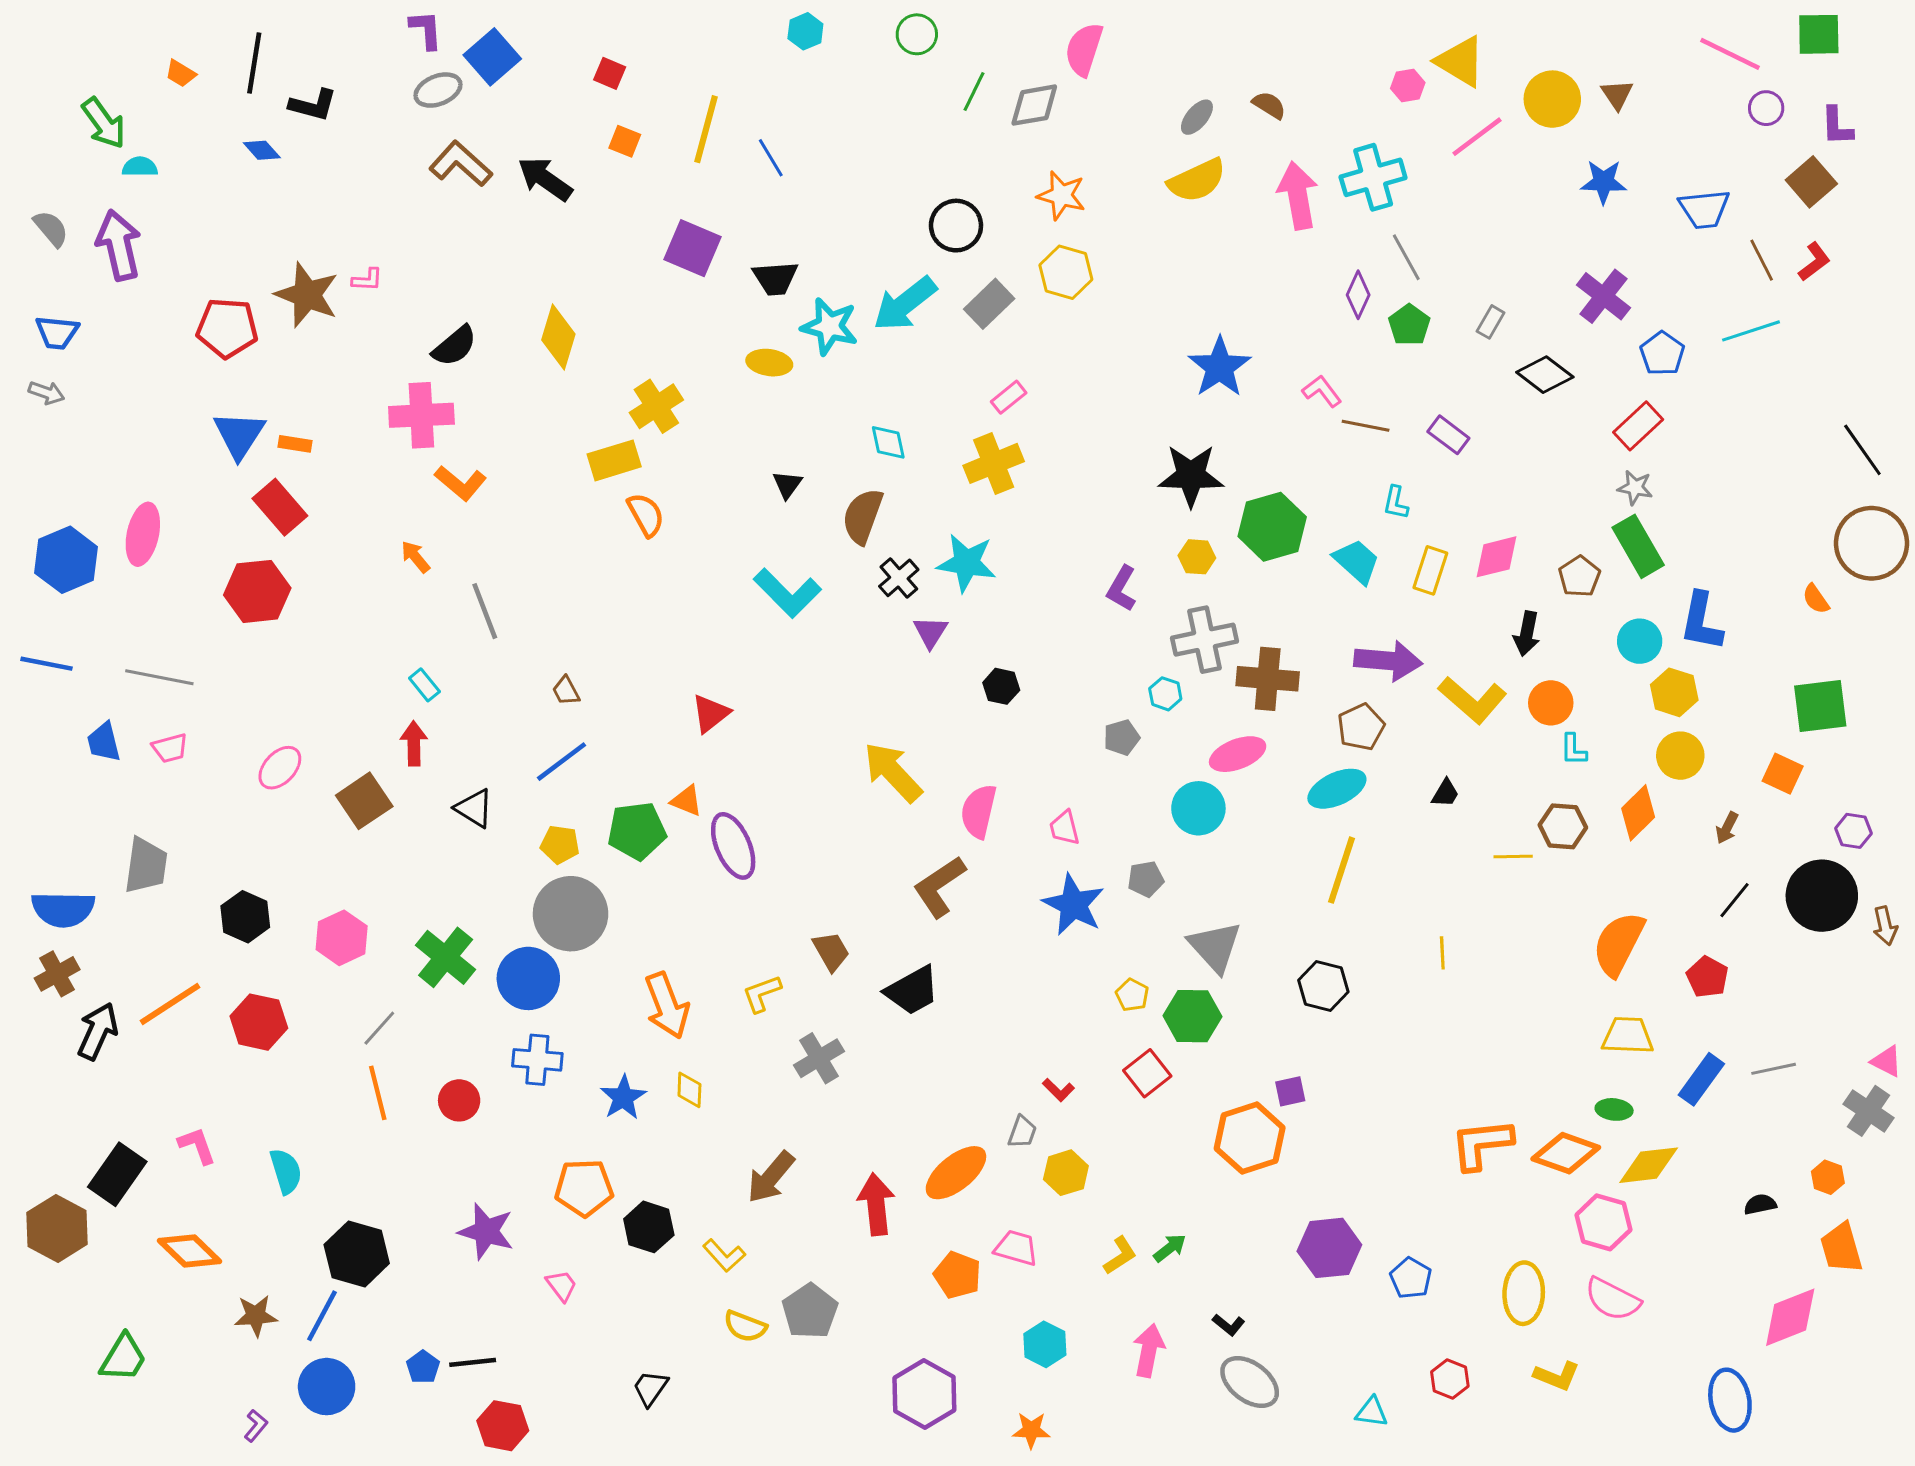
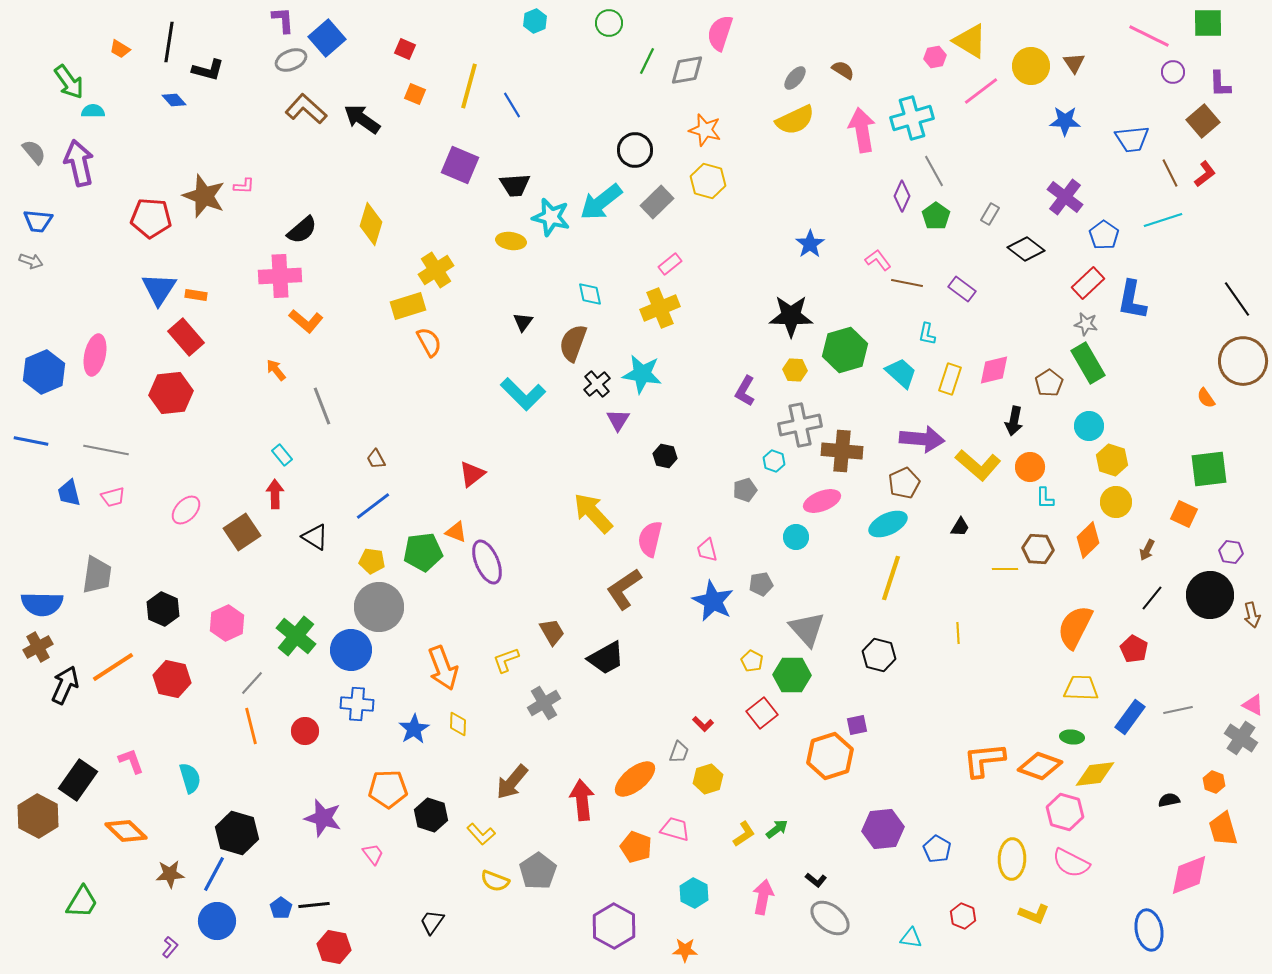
blue star: (1220, 367) -> (810, 244), size x0.7
blue L-shape: (1701, 622) -> (1132, 300), moved
cyan circle: (1198, 808) -> (796, 537), size x0.7

